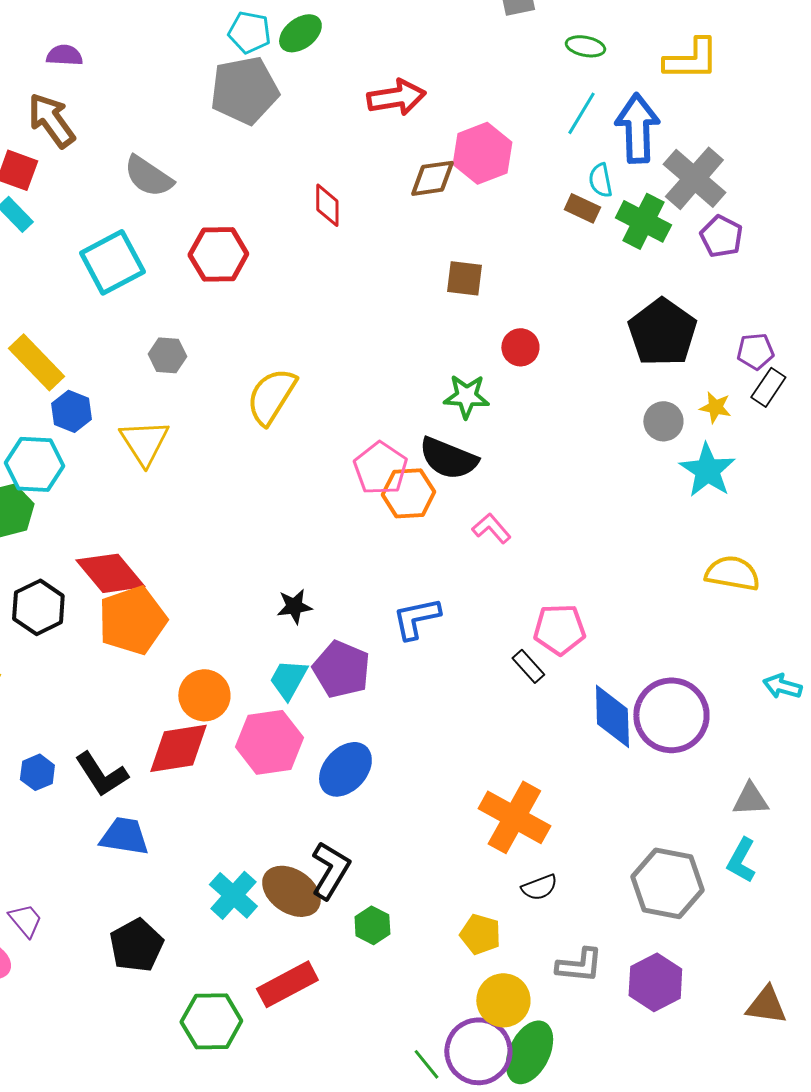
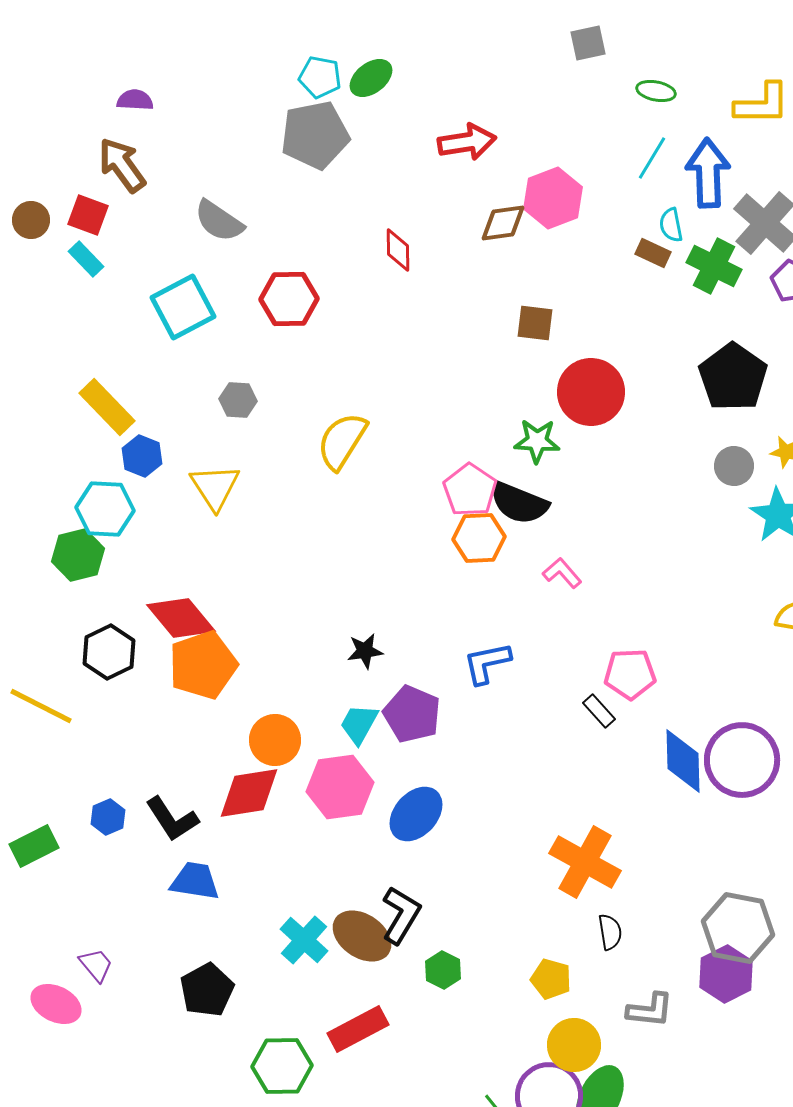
red circle: (520, 347) -> (591, 392), size x1.8
pink pentagon: (380, 468) -> (470, 490), moved
black semicircle: (539, 887) -> (610, 932), turned -78
purple hexagon: (655, 982) -> (726, 974), moved

